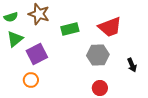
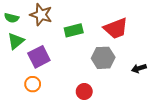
green semicircle: (11, 17) -> (12, 18), turned 32
black arrow: (132, 65) -> (139, 68), turned 96
red circle: (100, 88) -> (84, 91), moved

